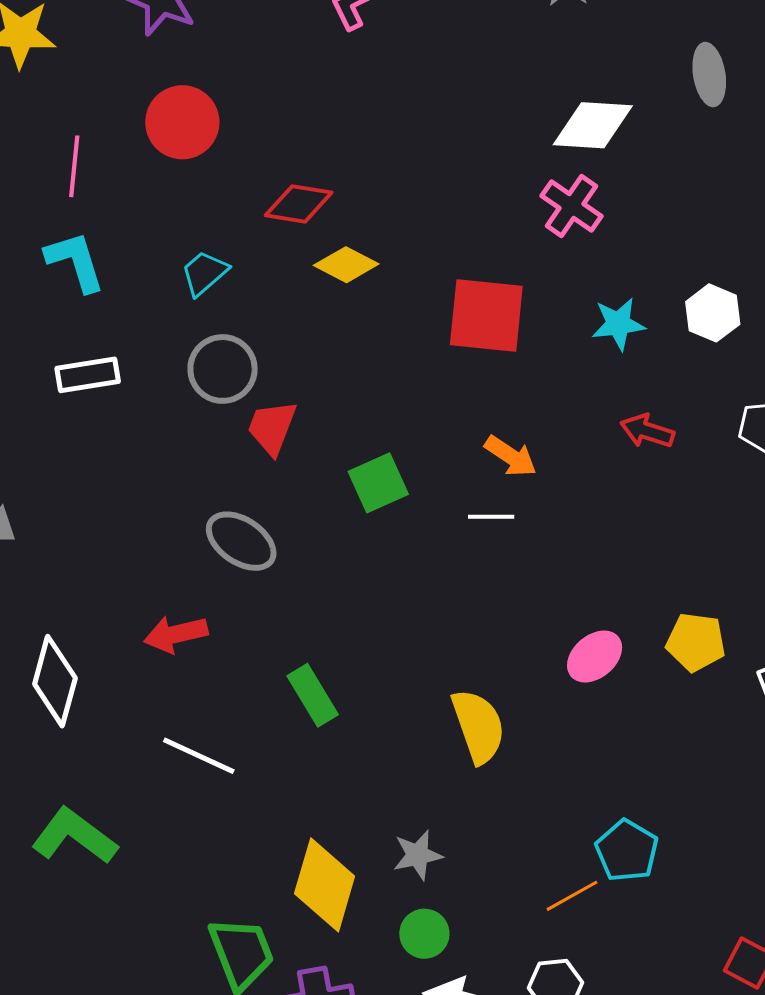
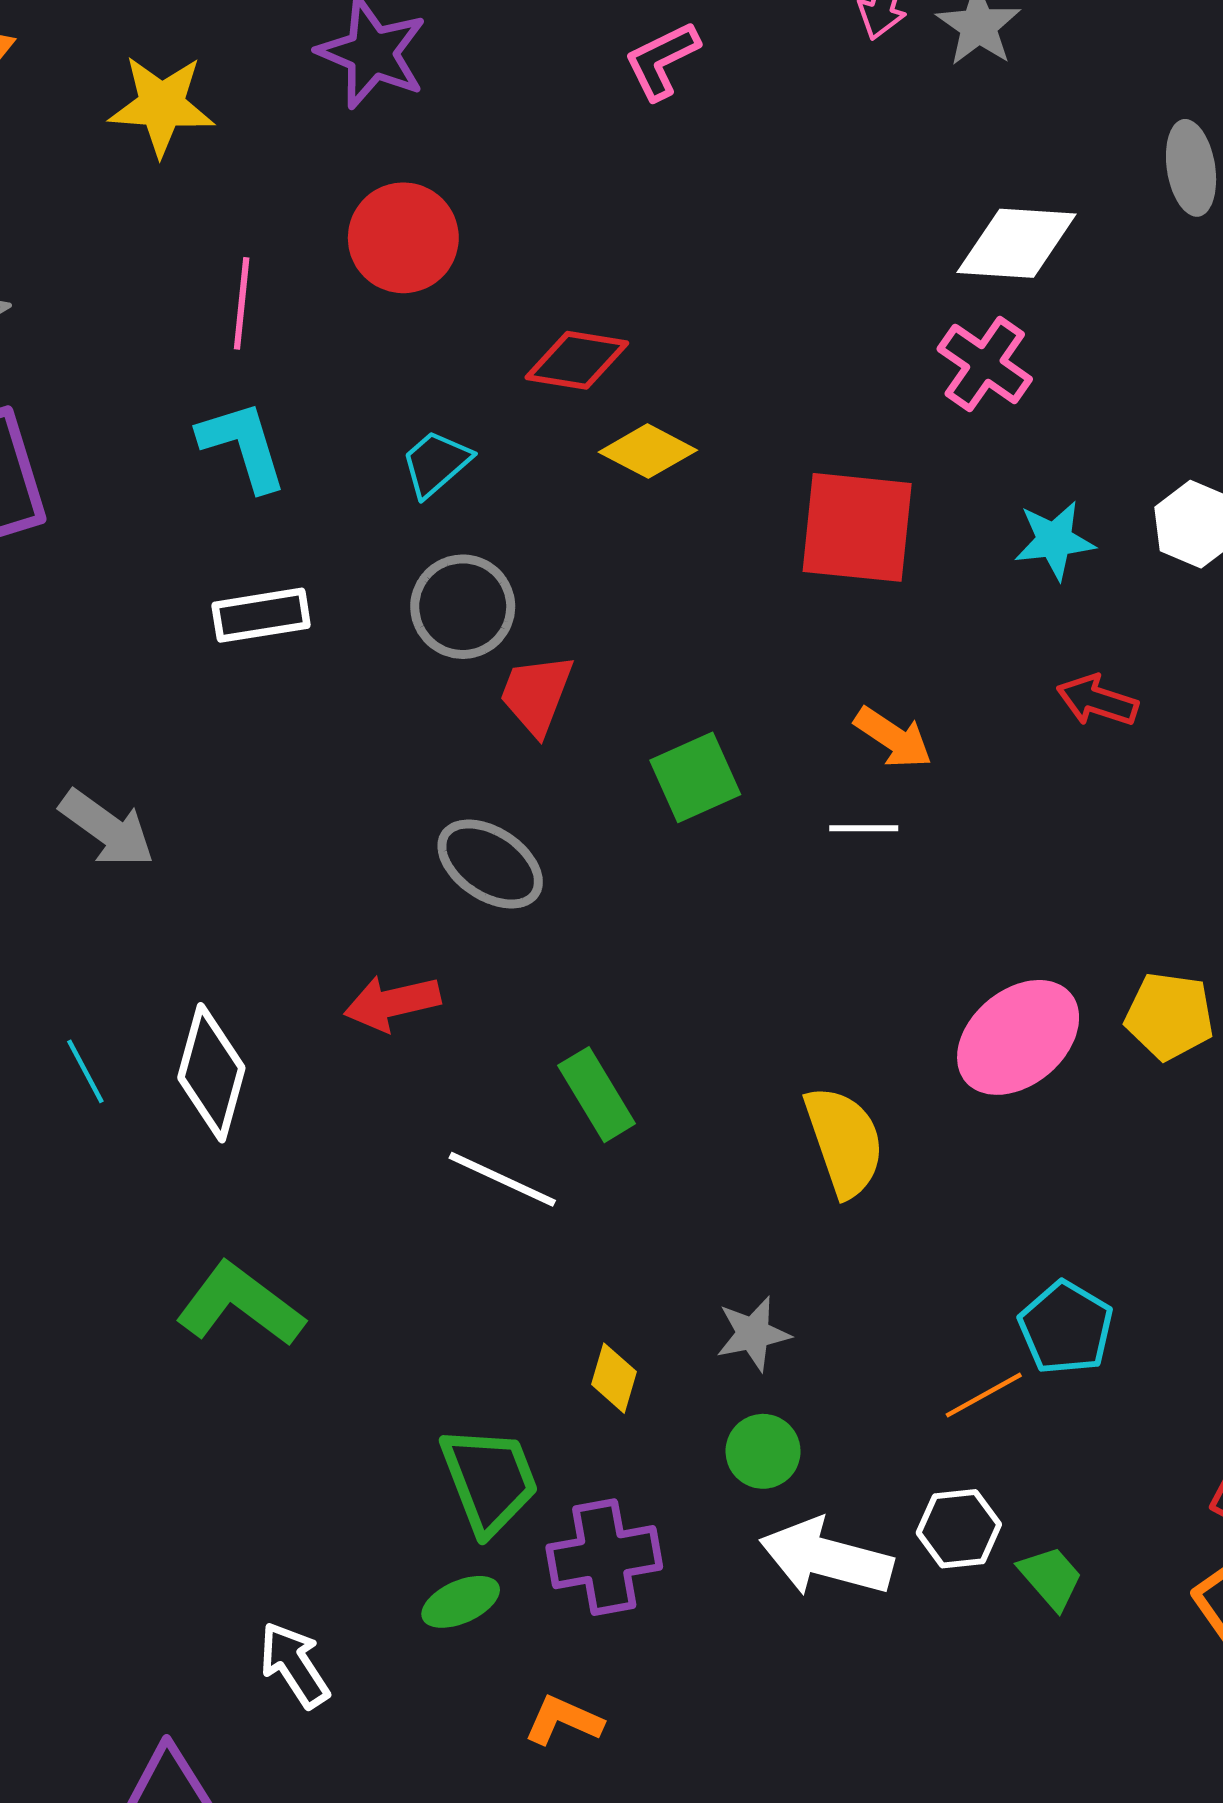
pink ellipse: (595, 657) -> (1018, 1037), size x1.5
white line: (199, 756) -> (502, 1179), moved
yellow diamond: (325, 885) -> (614, 1378), size x0.5

